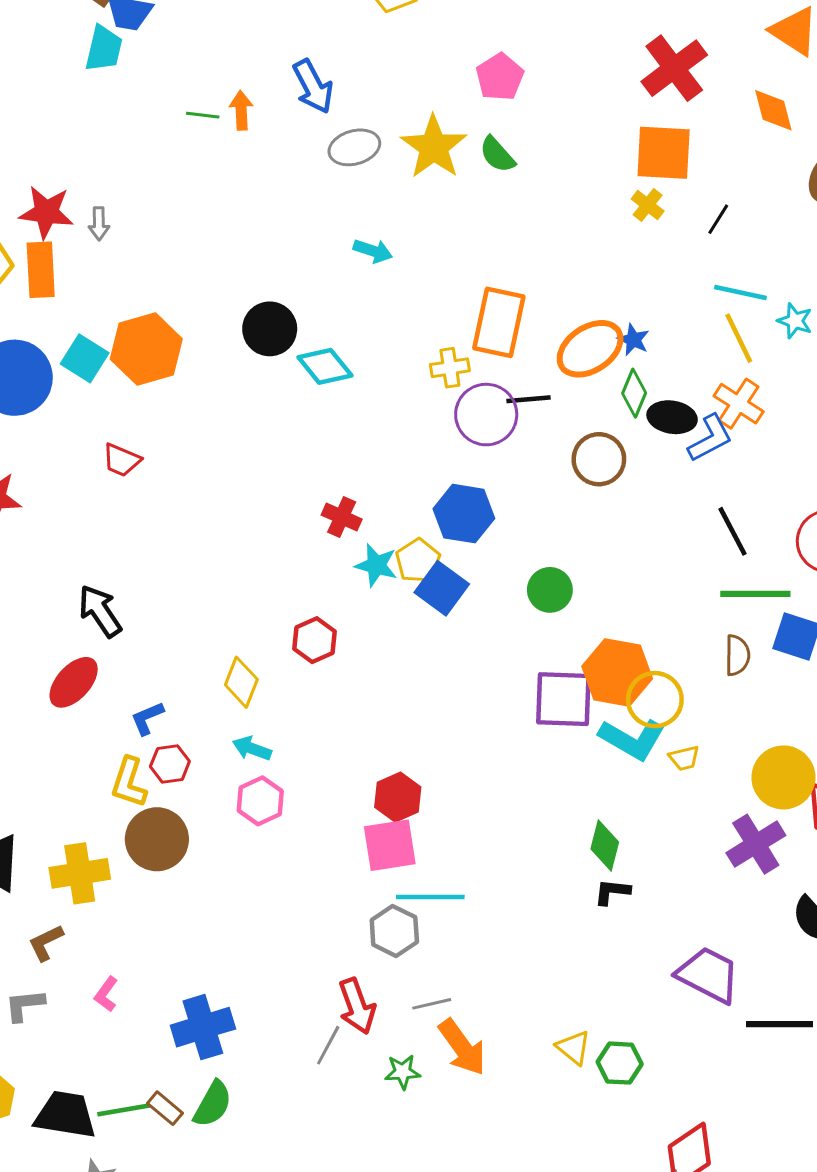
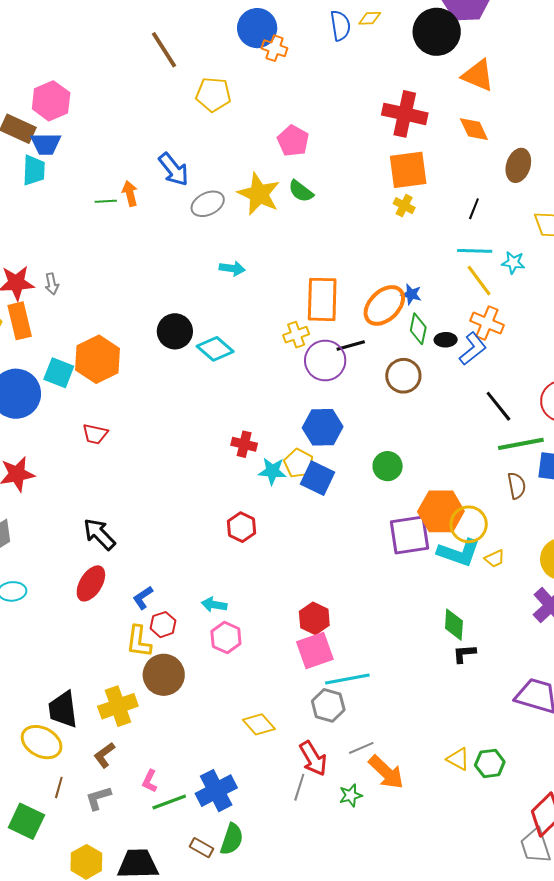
red cross: (674, 68) -> (405, 114), turned -30
black line: (718, 219) -> (474, 209), moved
black ellipse: (672, 417) -> (446, 340), size x0.7
yellow diamond: (241, 682) -> (259, 724), moved, turned -52
green line: (124, 1110) -> (169, 802), moved

